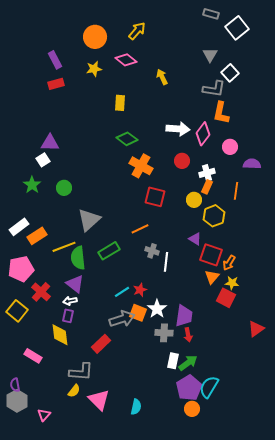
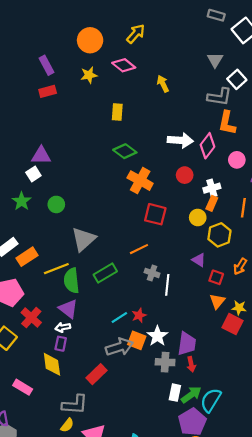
red square: (211, 255) -> (216, 277), size x0.6
orange arrow: (229, 263) -> (240, 266), moved
cyan semicircle: (209, 387) -> (211, 400), moved

